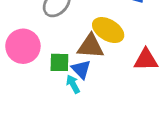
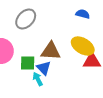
yellow ellipse: (108, 30) -> (83, 46), moved

